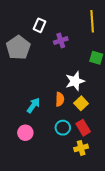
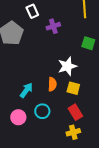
white rectangle: (40, 25) -> (32, 11), turned -48
yellow square: (81, 103) -> (73, 88), turned -32
cyan circle: (63, 128) -> (42, 111), moved

